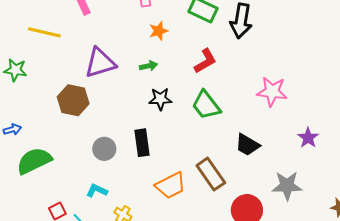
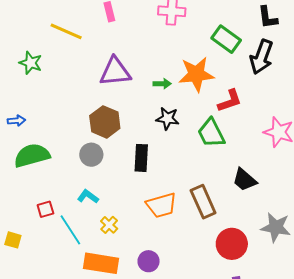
orange star: (159, 31) -> (196, 74), moved, size x1.8
red L-shape: (205, 61) -> (230, 101), moved
brown hexagon: (73, 100) -> (105, 122), moved
gray circle: (104, 149) -> (91, 155), moved

